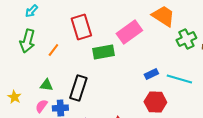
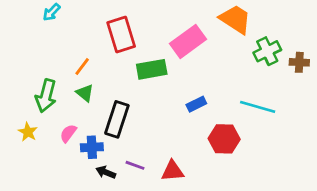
green arrow: (27, 41) -> (46, 96), moved
blue rectangle: (151, 74) -> (196, 104), moved
green triangle: (46, 85) -> (85, 93), moved, turned 32
pink semicircle: (41, 106) -> (68, 133), moved

